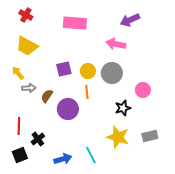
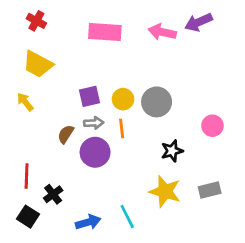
purple arrow: (130, 20) -> (199, 22), moved
pink arrow: (116, 44) -> (162, 32), moved
gray arrow: (29, 88) -> (94, 123), moved
pink circle: (143, 90) -> (212, 126), moved
black square: (20, 155) -> (28, 217), turned -35

